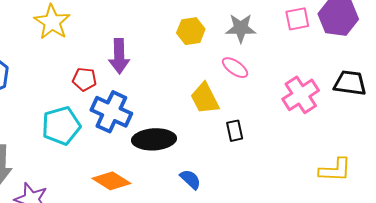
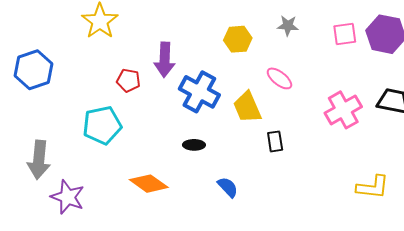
gray star: (241, 28) -> (288, 26), moved, size x0.7
blue cross: (111, 112) -> (199, 92), moved
black ellipse: (154, 139) -> (194, 145), size x0.5

